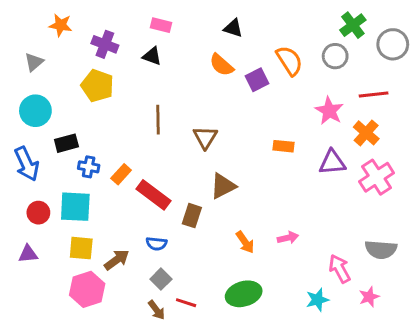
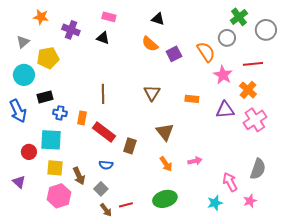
orange semicircle: (289, 61) -> (206, 52), moved
yellow pentagon: (97, 86) -> (48, 58), moved, turned -30
brown line: (158, 120) -> (103, 94), moved
brown triangle: (205, 137) -> (152, 93), moved
orange rectangle: (121, 174) -> (82, 118), turned -32
brown triangle: (223, 186) -> (165, 132), moved, turned -42
red circle: (38, 213) -> (29, 152), moved
gray semicircle: (381, 250) -> (258, 169), turned -75
purple triangle: (28, 254) -> (19, 182), moved, turned 48
brown arrow: (117, 260) -> (79, 176), turned 102
gray square: (161, 279) -> (101, 189), moved
red line: (186, 303) -> (126, 205), turned -32

